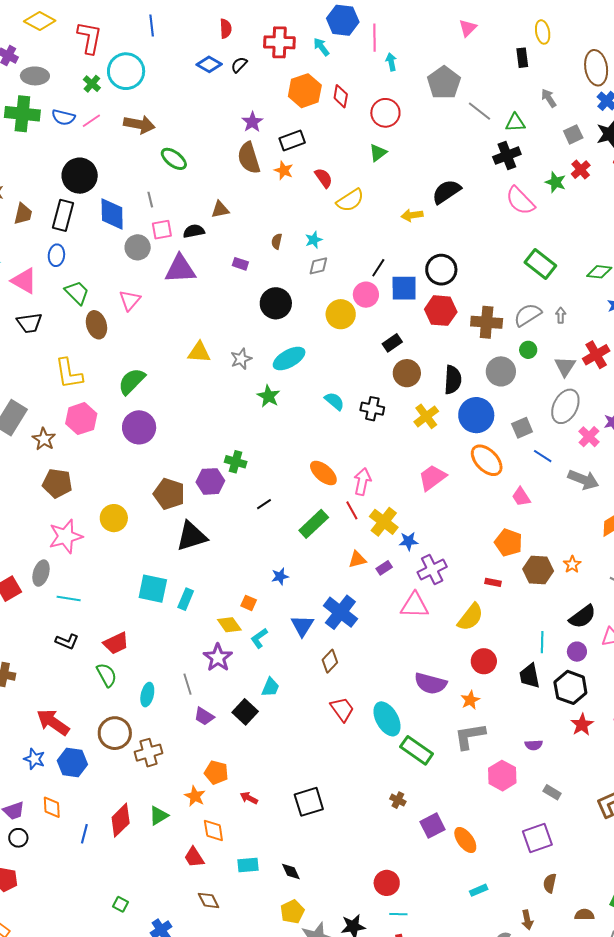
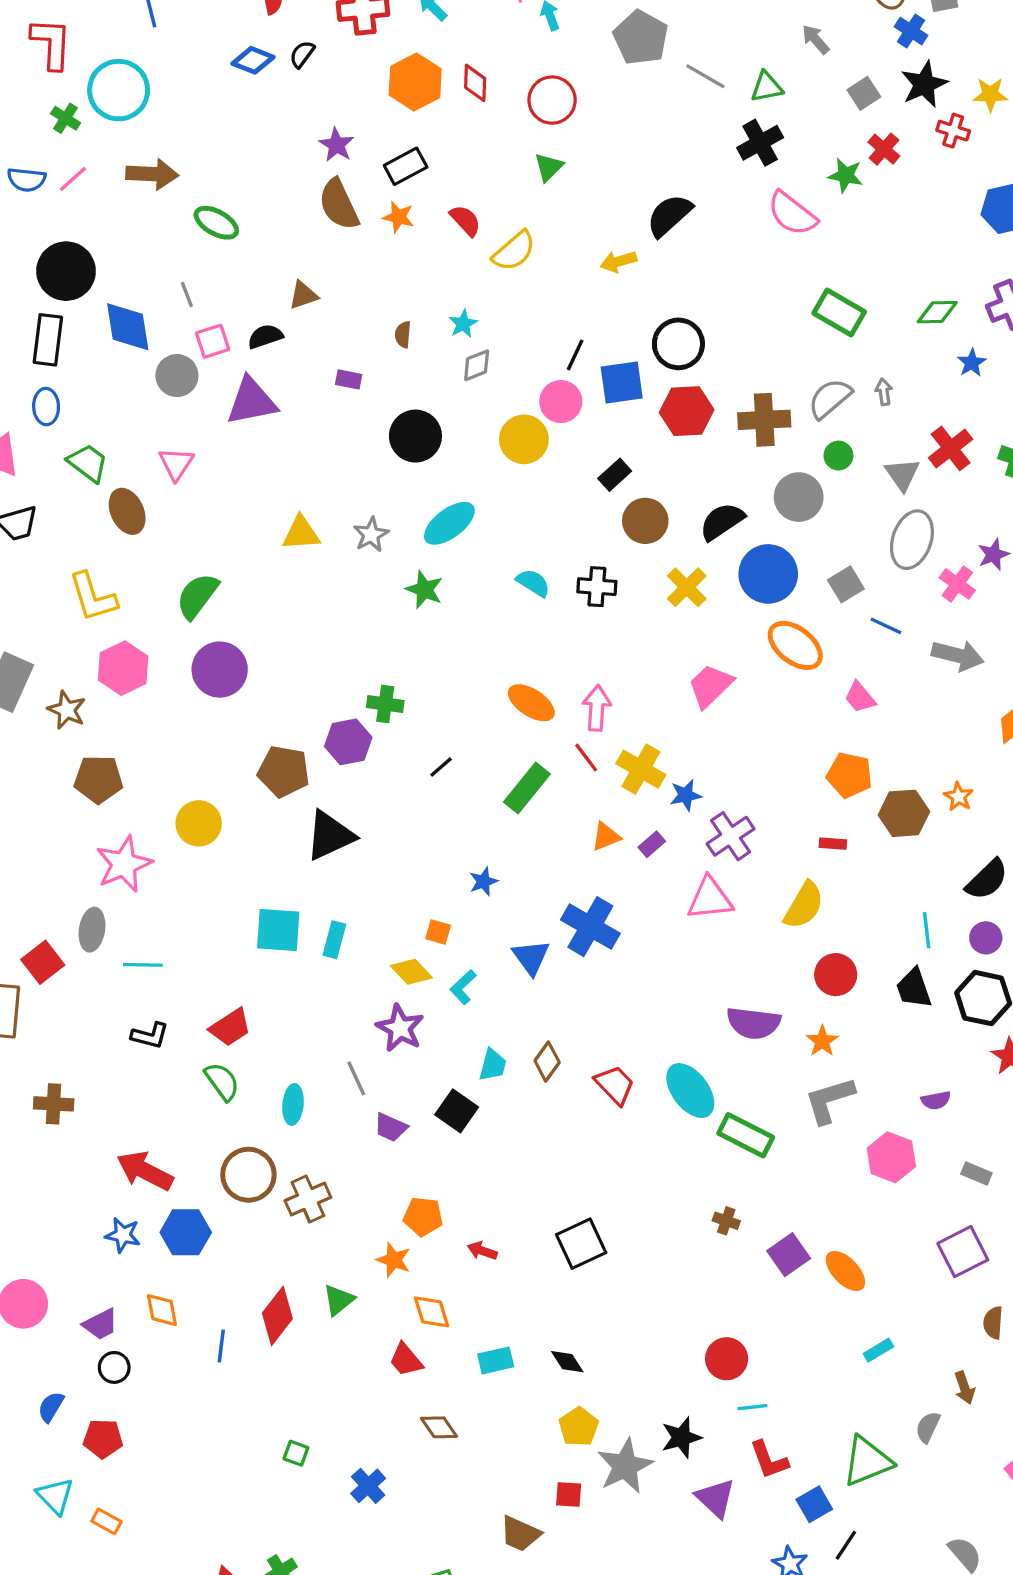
black semicircle: (453, 380) -> (722, 521), turned -120
brown diamond: (330, 661) -> (547, 1062), moved

